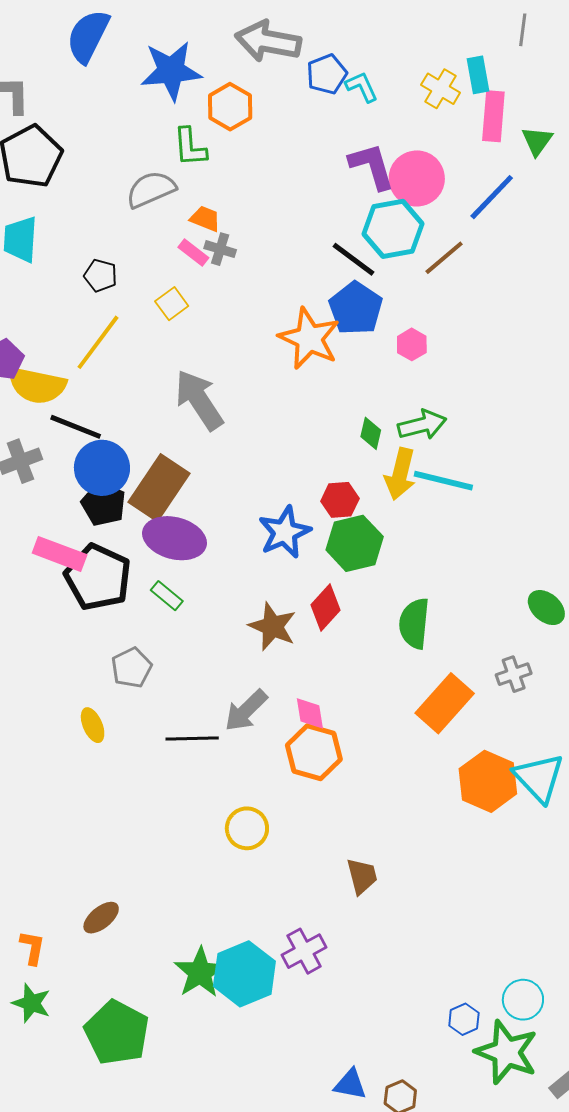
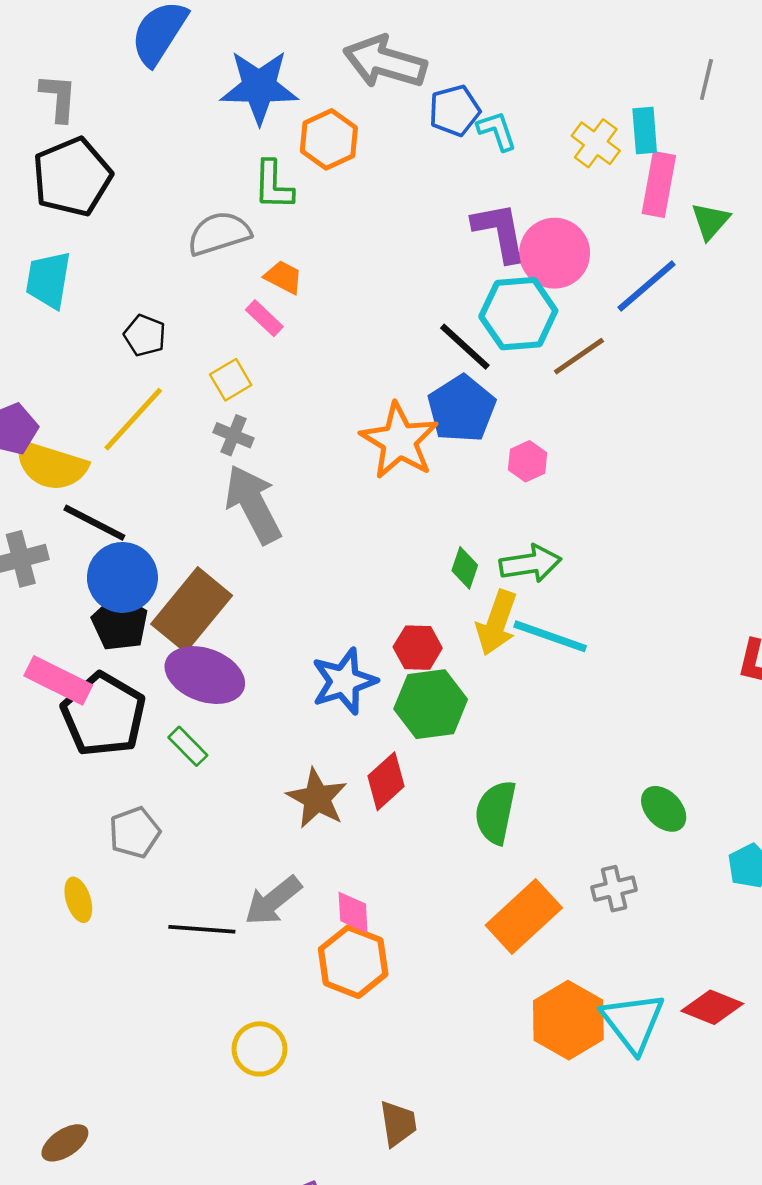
gray cross: (220, 249) -> (234, 435), moved

